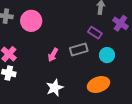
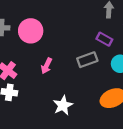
pink arrow: (53, 55) -> (46, 66), moved

